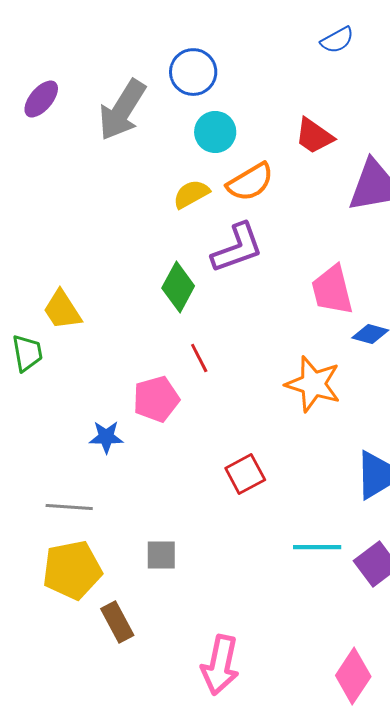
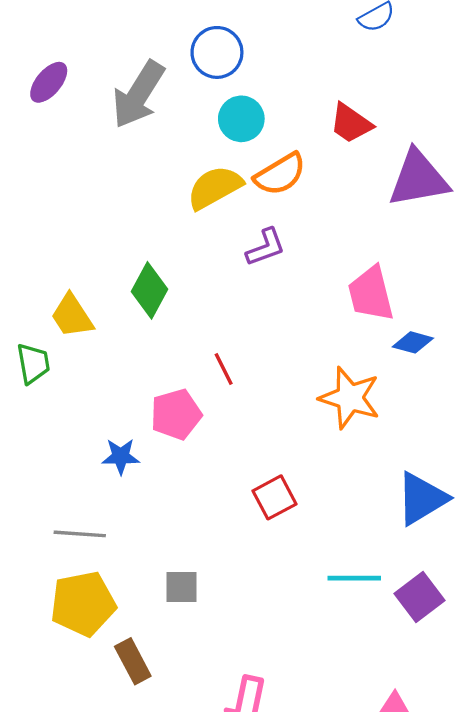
yellow semicircle: (191, 194) -> (215, 187), size x1.4
purple L-shape: (237, 248) -> (266, 247), size x0.7
green diamond: (178, 287) -> (149, 290), moved

